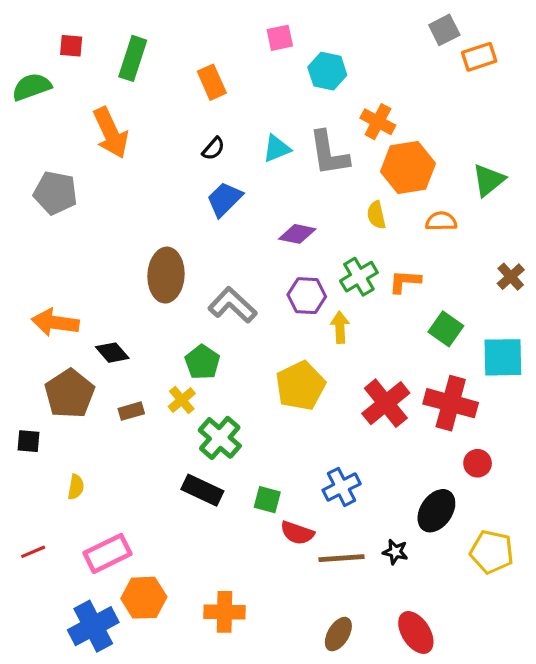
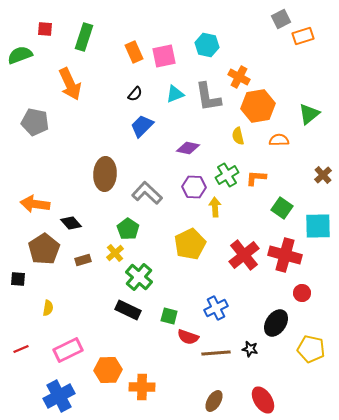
pink square: (280, 38) -> (164, 56), moved, size x1.4
orange hexagon: (144, 598) -> (108, 370), moved

